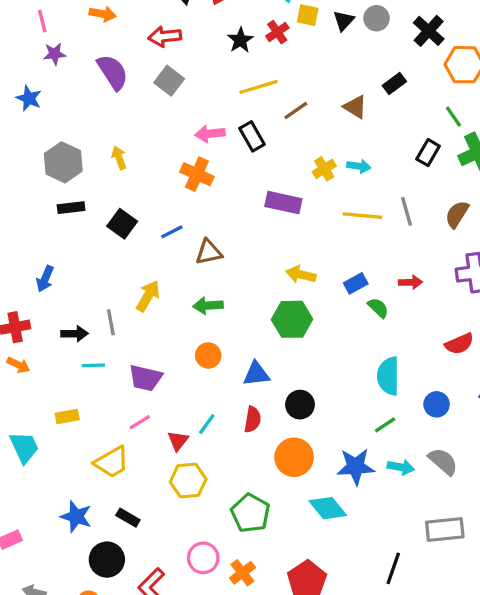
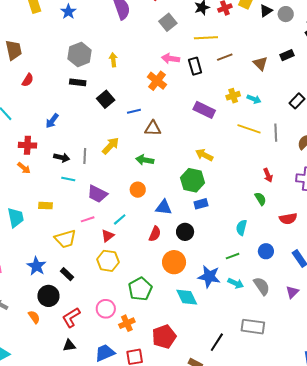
gray square: (169, 81) -> (168, 22), moved
red arrow: (410, 282) -> (268, 175), turned 56
blue rectangle: (356, 283) -> (201, 204), moved
green semicircle: (378, 308) -> (260, 199), moved
cyan semicircle: (388, 376) -> (241, 228), size x0.7
cyan line: (207, 424) -> (120, 219), moved

